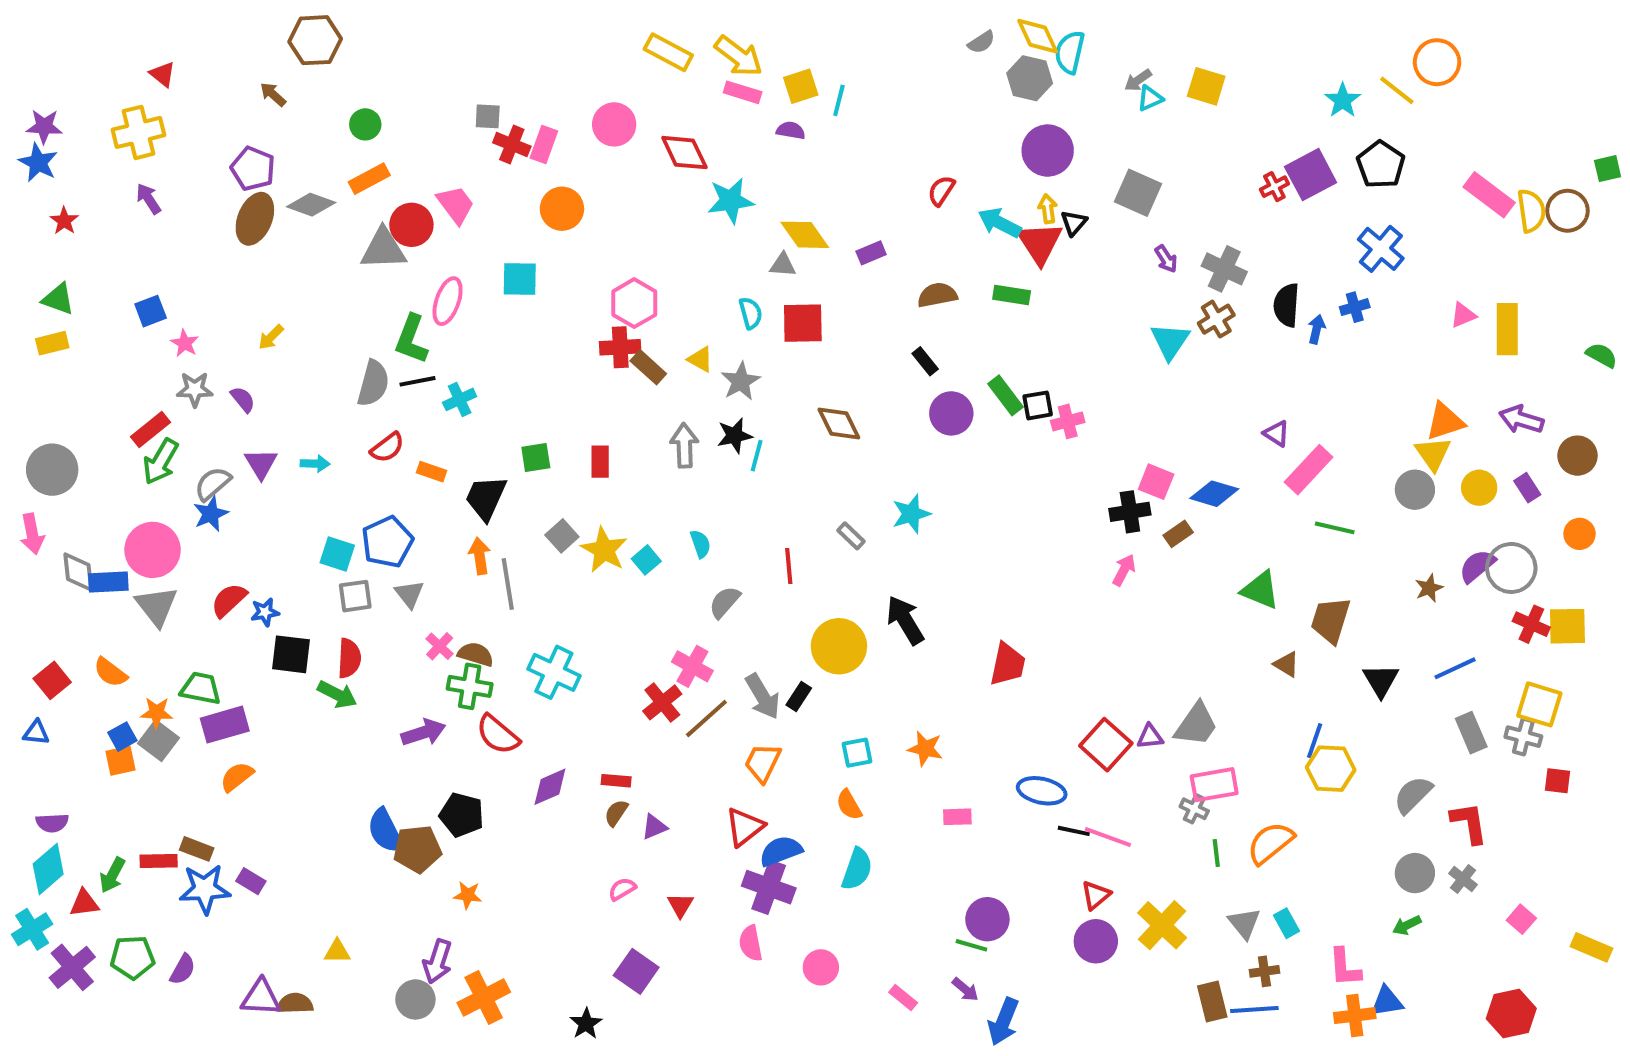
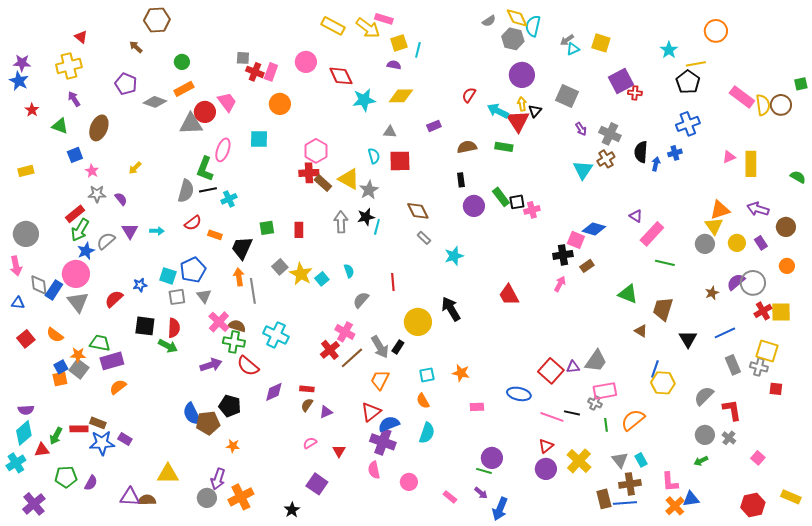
yellow line: (1397, 90) -> (696, 64), moved, turned -48
pink rectangle: (743, 92) -> (384, 19), moved
purple square: (1311, 175) -> (621, 81), moved
red cross: (1274, 187) -> (635, 93), turned 32
brown ellipse: (255, 219) -> (99, 128), moved
yellow diamond: (805, 235) -> (401, 96), moved, turned -55
blue cross: (1381, 249) -> (688, 124), turned 30
green triangle: (58, 299) -> (60, 126), moved
yellow triangle: (700, 359) -> (349, 179), size x1.6
black rectangle: (925, 361) -> (461, 180), turned 32
blue diamond: (1214, 494) -> (594, 229), moved
blue star: (211, 514) -> (86, 251), moved
gray rectangle: (851, 536) -> (424, 238), moved
blue rectangle: (108, 582) -> (54, 290), turned -54
blue star: (265, 612) -> (140, 285), moved
red cross: (1531, 624) -> (763, 311), turned 36
pink cross: (440, 646) -> (219, 322), size x1.5
red trapezoid: (1008, 664) -> (509, 295), moved, turned 140
blue triangle: (36, 733) -> (18, 303), moved
black line: (1074, 831) -> (572, 413), moved
yellow rectangle: (1592, 947) -> (791, 497), moved
yellow triangle: (337, 951) -> (168, 474), size x1.6
purple cross: (72, 967) -> (34, 504), moved
brown cross: (1264, 971) -> (630, 484), size x1.5
orange cross: (1355, 1016) -> (675, 506), turned -36

